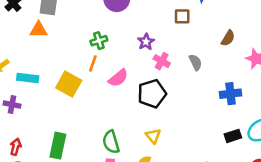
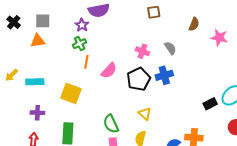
green cross: (99, 41) -> (80, 44), moved
purple star: (146, 42) -> (82, 25), moved
yellow square: (69, 84) -> (71, 93), moved
blue cross: (230, 94) -> (164, 75), moved
purple cross: (12, 105) -> (37, 113), moved

